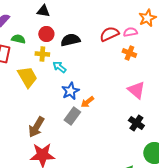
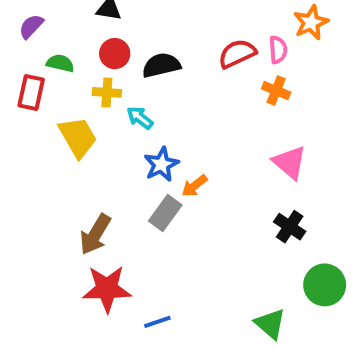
pink semicircle: (130, 32) -> (278, 50), turned 96

